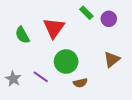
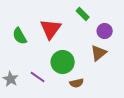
purple circle: (109, 19) -> (105, 31), moved
brown triangle: (112, 59) -> (99, 53), moved

